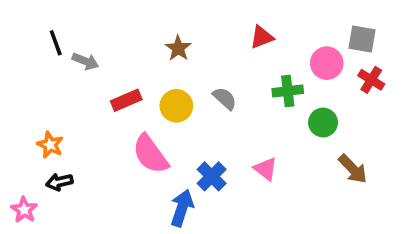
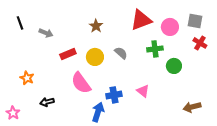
red triangle: (262, 37) -> (141, 20), size x1.6
black line: (56, 43) -> (20, 23), moved
pink circle: (327, 63) -> (170, 27), moved
brown arrow: (353, 169) -> (192, 107), moved, turned 120
blue cross: (212, 176) -> (114, 95), turned 35
black arrow: (59, 182) -> (47, 102), moved

